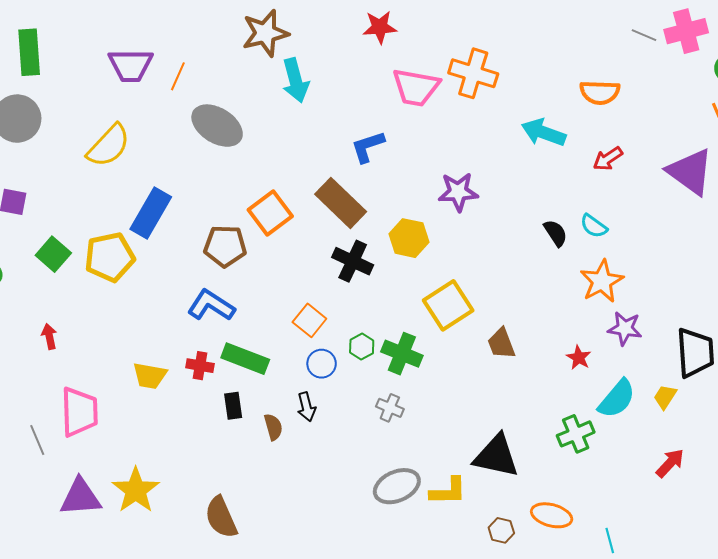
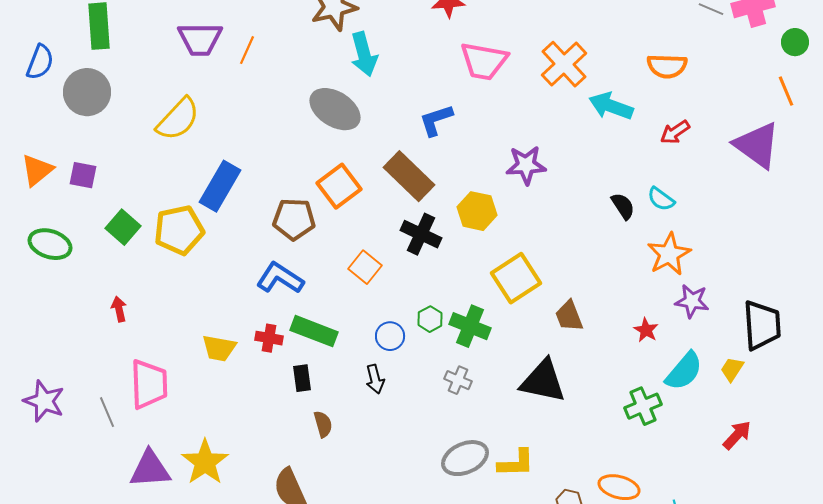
orange cross: (473, 73) -> (564, 64), moved, turned 30
gray ellipse: (217, 126) -> (335, 109), moved
orange square: (309, 320) -> (365, 267), moved
brown semicircle: (273, 427) -> (323, 424), moved
black triangle: (496, 456) -> (543, 381), moved

